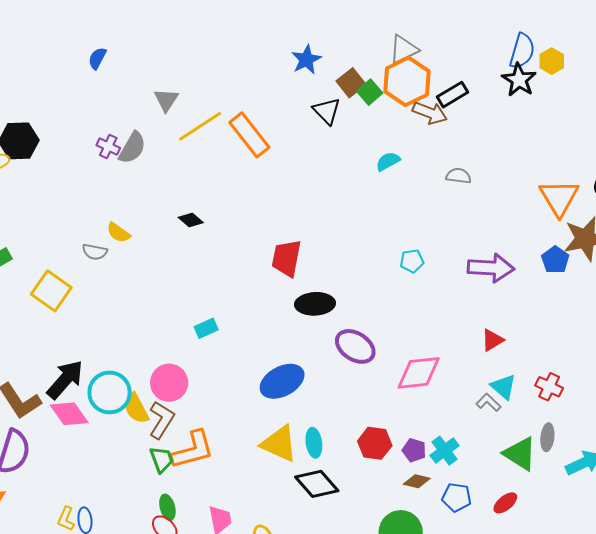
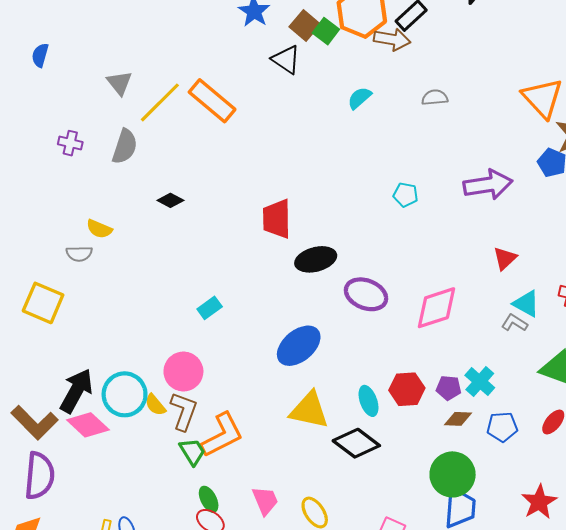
gray semicircle: (132, 148) -> (125, 146), moved
cyan pentagon: (412, 261) -> (406, 195), turned 30
yellow semicircle: (136, 408) -> (155, 405), size x0.7
cyan ellipse: (314, 443) -> (368, 401), moved

